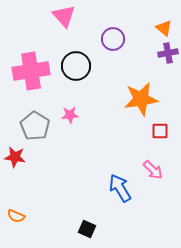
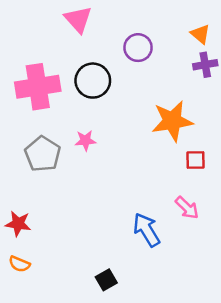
red star: (15, 157) -> (18, 224), moved
black square: (87, 229) -> (106, 280), turned 36

